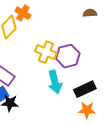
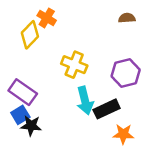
purple hexagon: (68, 56) -> (126, 73), moved
black rectangle: (85, 89) -> (107, 109), moved

